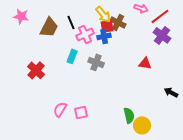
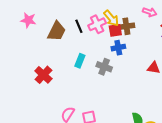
brown cross: (118, 22) -> (126, 26), turned -35
pink cross: (85, 34) -> (97, 24), moved
blue cross: (104, 36) -> (118, 48), moved

